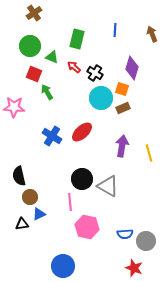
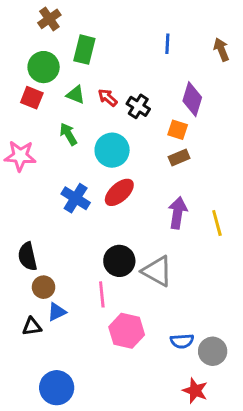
green rectangle: (77, 39) -> (84, 50), moved
green triangle: (52, 57) -> (76, 95), moved
red square: (34, 74) -> (32, 98), moved
cyan circle: (101, 98) -> (112, 150), moved
blue circle: (63, 266) -> (57, 388), moved

